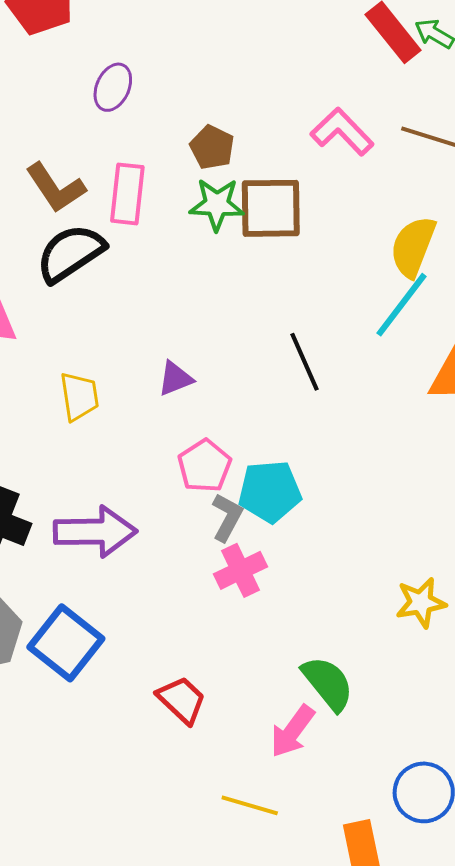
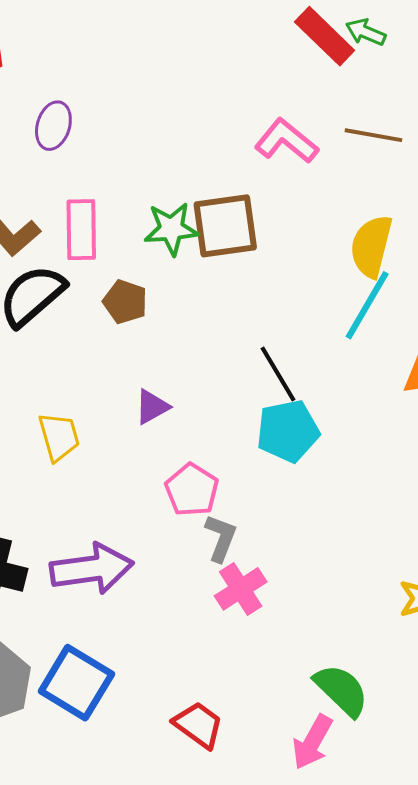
brown pentagon: (212, 147) -> (125, 302), moved
cyan pentagon: (270, 491) -> (288, 431), moved

